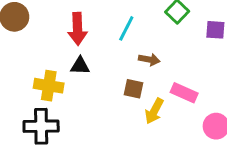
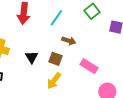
black triangle: (80, 66) -> (32, 57), moved, turned 48
yellow arrow: (154, 111) -> (54, 81), moved

